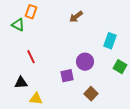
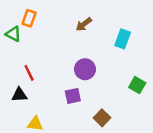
cyan rectangle: (110, 41) -> (123, 39), moved
purple circle: (85, 62) -> (85, 69), moved
black triangle: (21, 83) -> (19, 95), moved

